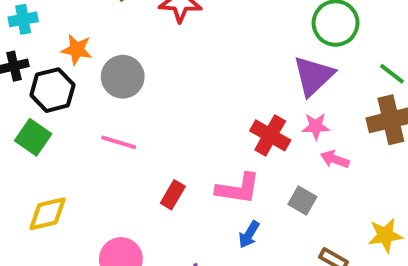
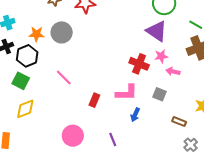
purple triangle: (313, 76) -> (157, 31), turned -35
gray circle: (123, 77) -> (62, 32), moved
pink line: (119, 142) -> (64, 78), turned 36
yellow diamond: (48, 214) -> (25, 109), moved

